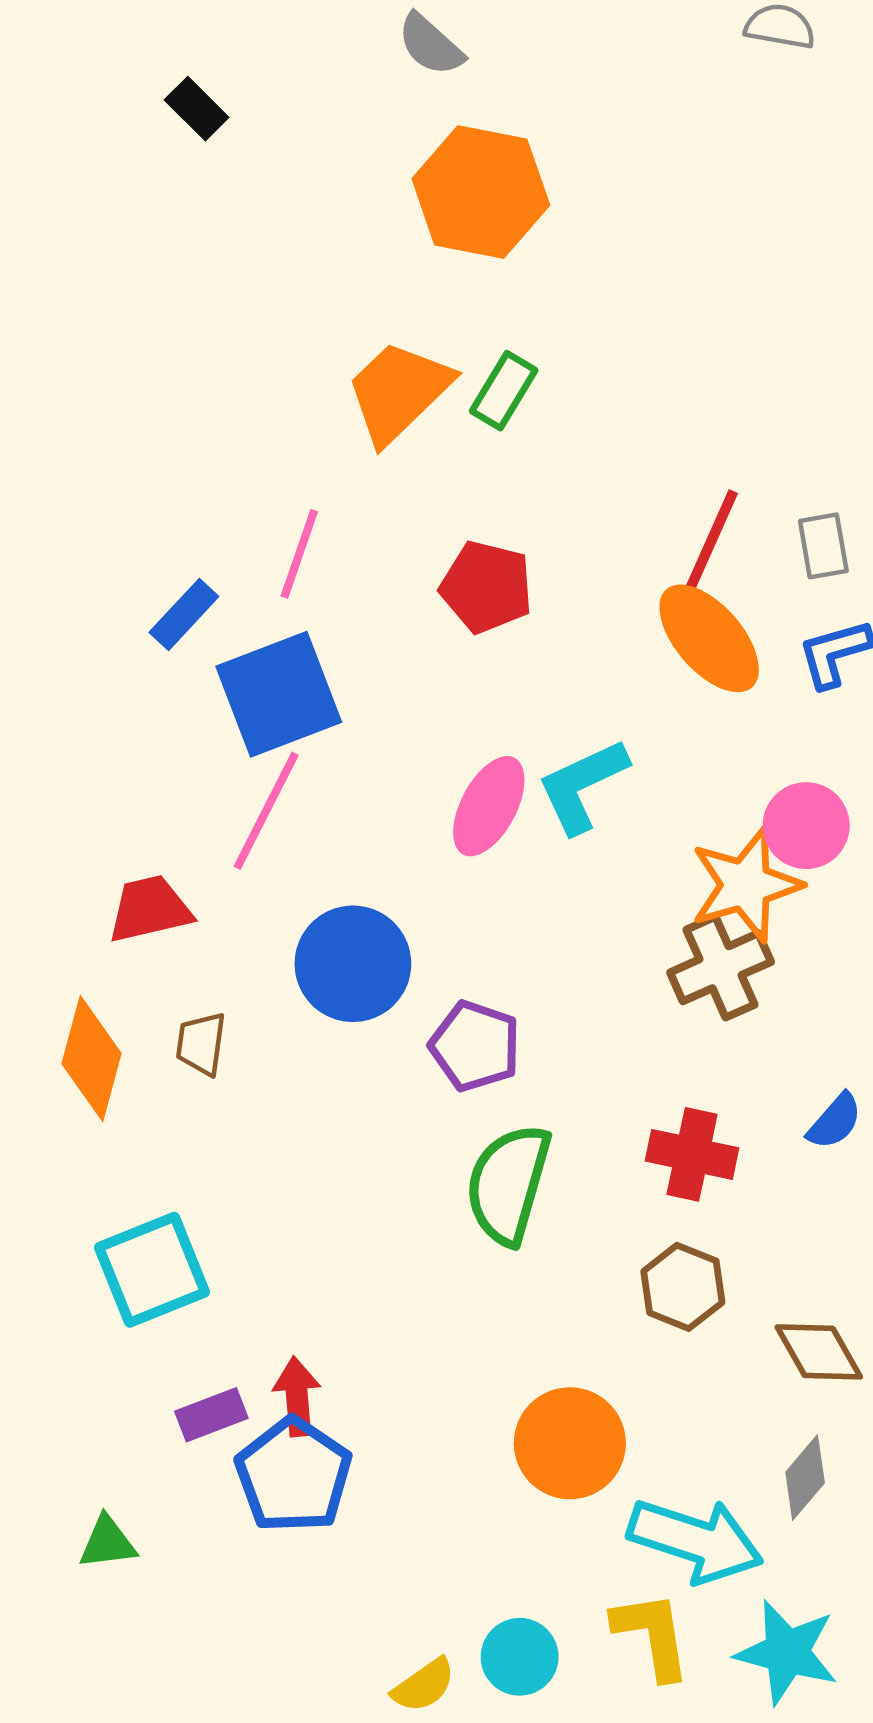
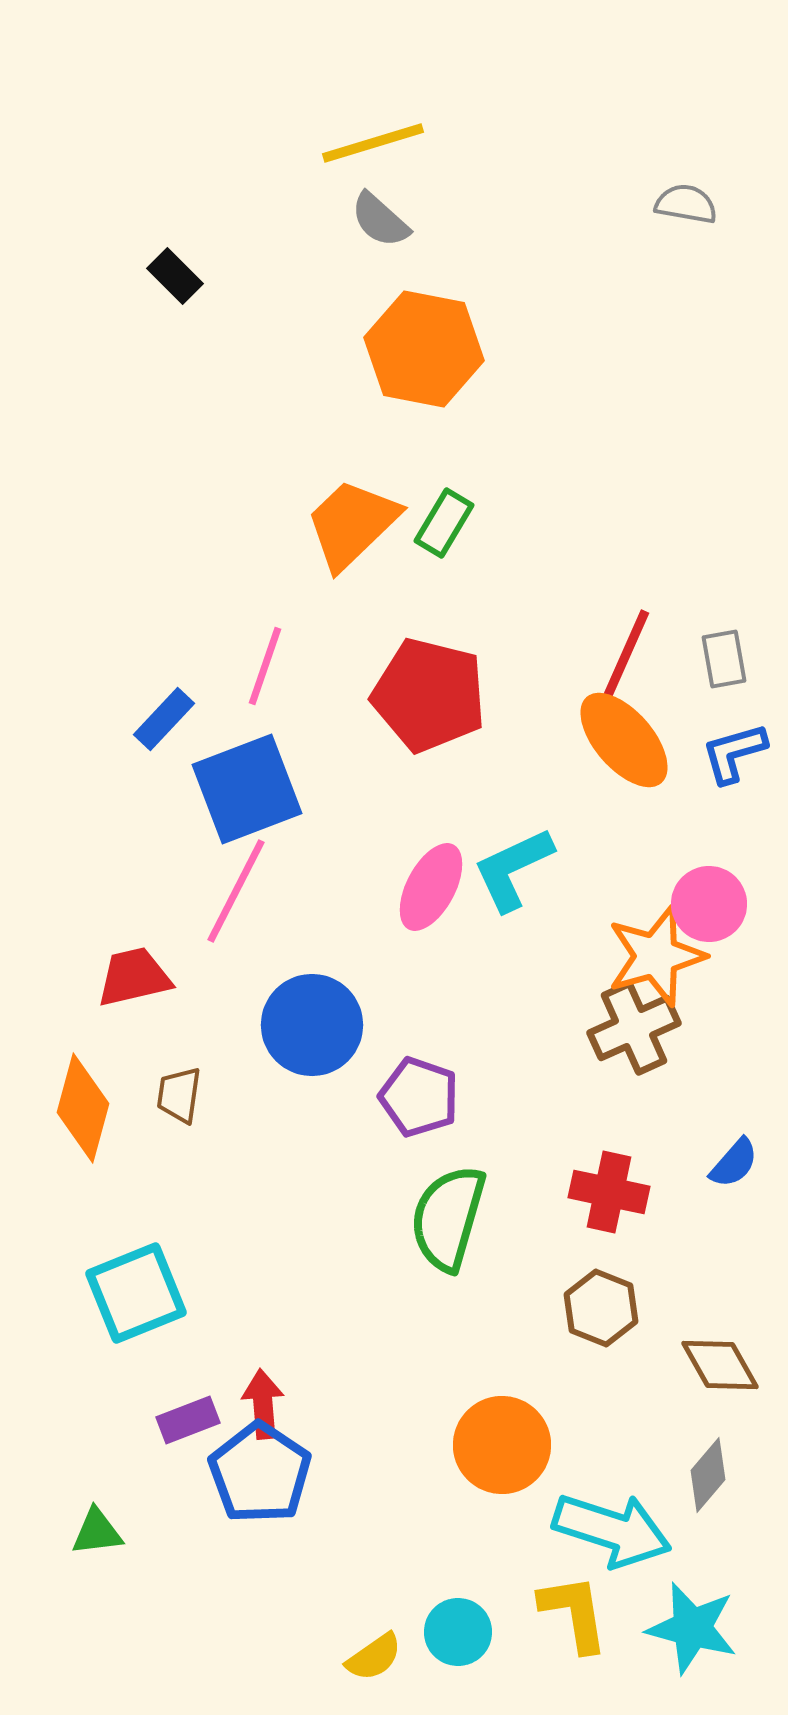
red pentagon: (486, 587) -> (429, 695), size x1.4

